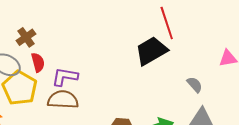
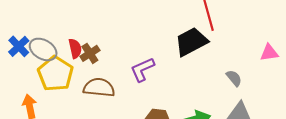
brown cross: (26, 37) -> (90, 53), moved
purple L-shape: (65, 77) -> (142, 69), moved, turned -36

